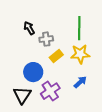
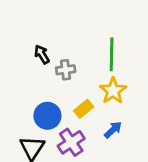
yellow star: (80, 54) -> (113, 91), turned -30
yellow rectangle: (56, 56) -> (84, 109), moved

